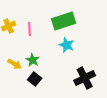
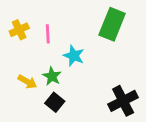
green rectangle: (64, 21) -> (112, 24), moved, turned -50
cyan star: (67, 45) -> (74, 56), moved

